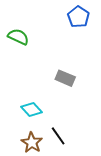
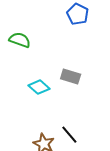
cyan diamond: (31, 110) -> (39, 87), moved

